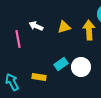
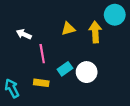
white arrow: (36, 26) -> (24, 34), moved
pink line: (18, 39) -> (42, 54), moved

